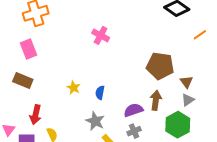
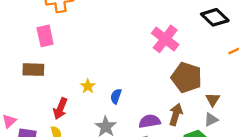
pink cross: (101, 35) -> (165, 39), moved, size x1.4
brown rectangle: (23, 80) -> (33, 70), turned -30
red arrow: (35, 115) -> (60, 109), moved

